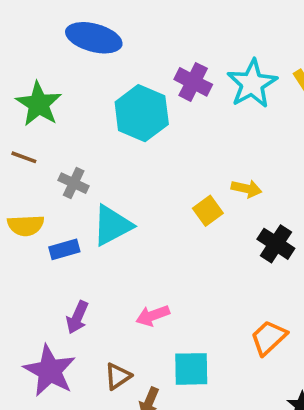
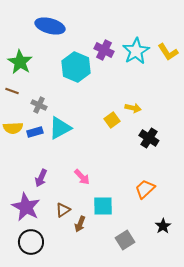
blue rectangle: (64, 249) -> (35, 132), moved
pink arrow: (153, 316) -> (82, 177), turned -114

